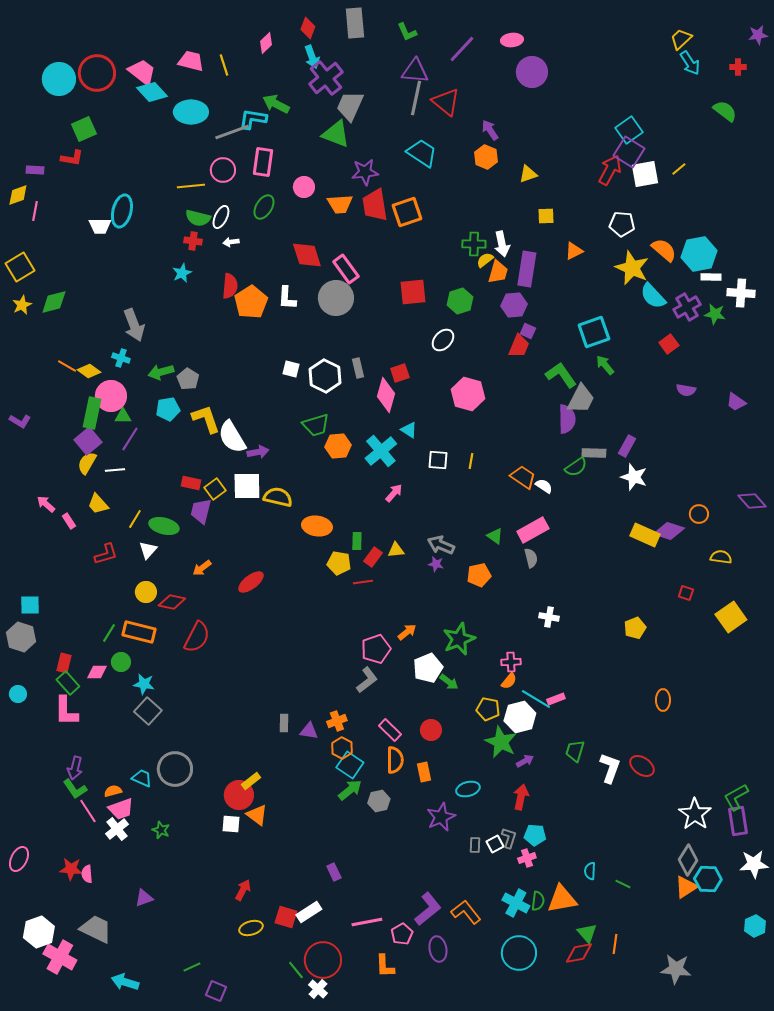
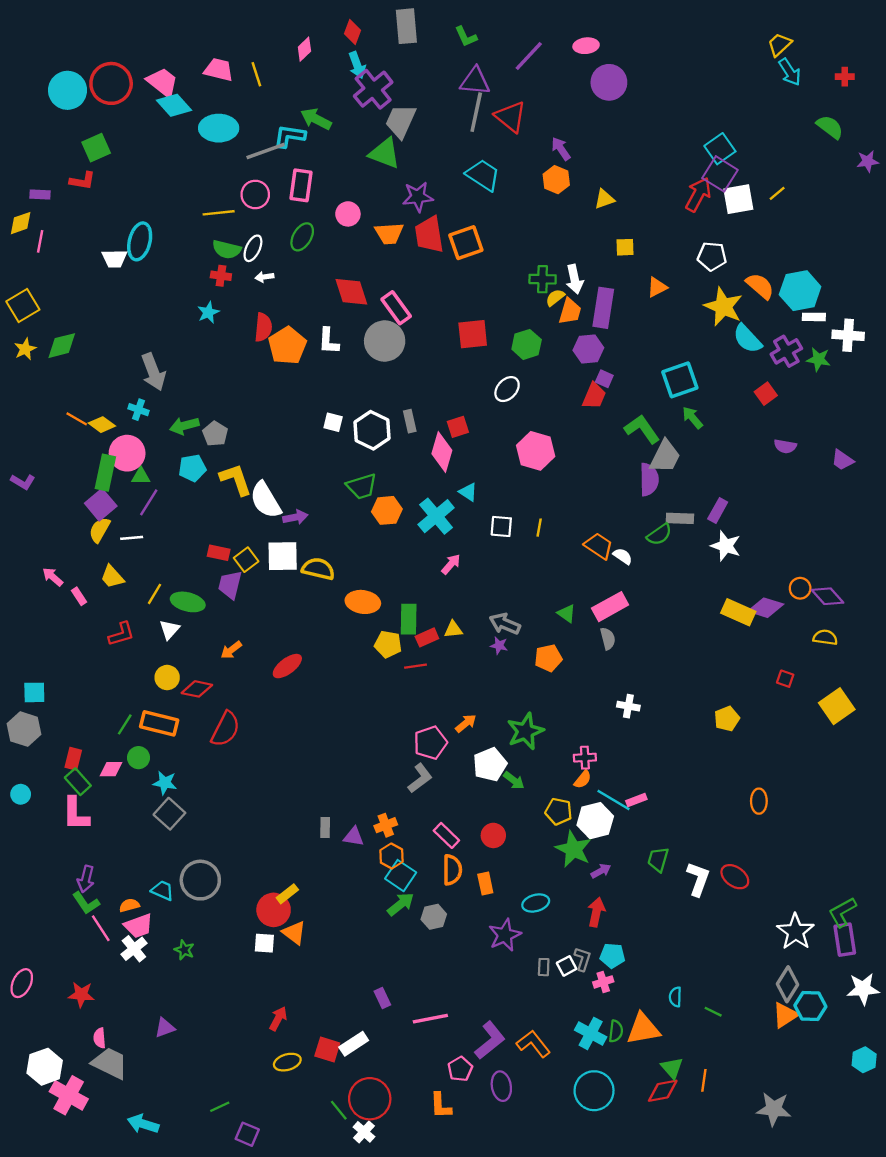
purple star: (758, 35) -> (868, 161), moved
purple diamond: (752, 501) -> (828, 596), moved
green rectangle: (357, 541) -> (409, 619), size x1.5
red rectangle: (373, 557) -> (427, 637), turned 30
pink semicircle: (87, 874) -> (100, 1038), moved
pink line: (367, 922) -> (430, 1019), moved

